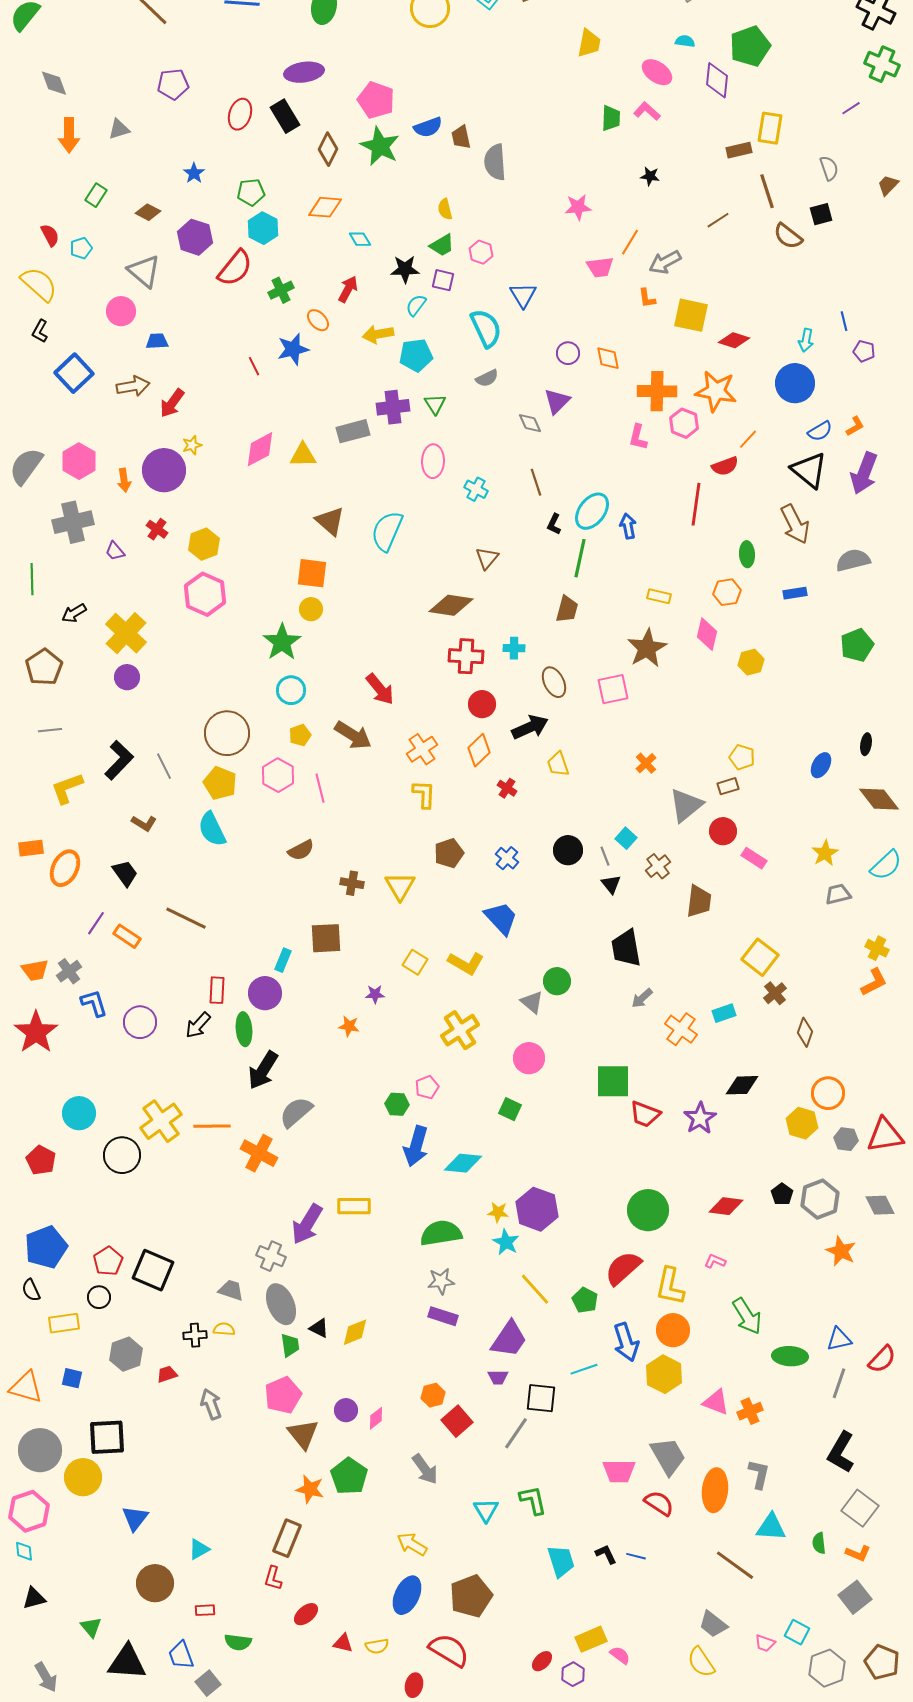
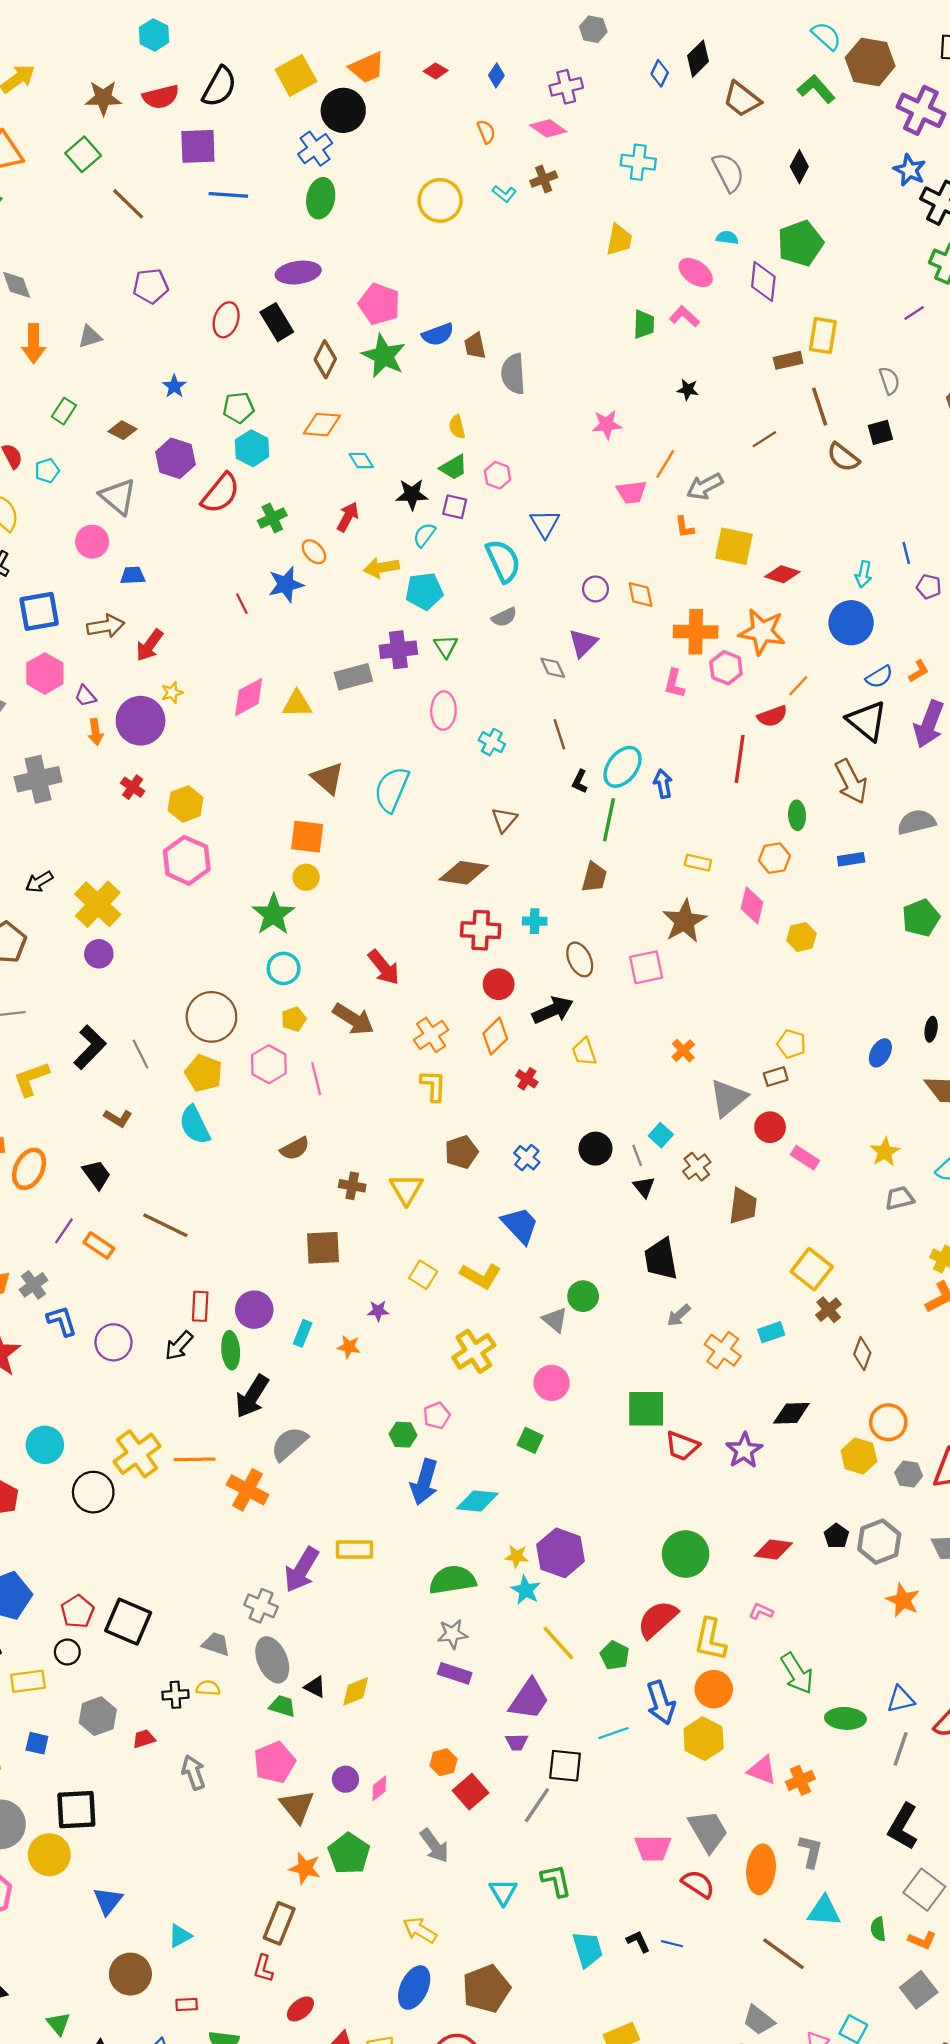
blue square: (74, 373) -> (39, 611), turned 33
pink hexagon: (79, 461) -> (45, 673), moved
purple trapezoid: (115, 551) -> (85, 696), moved
cyan rectangle: (283, 960) -> (303, 1333), moved
green trapezoid: (290, 1345) -> (282, 1706), turned -65

